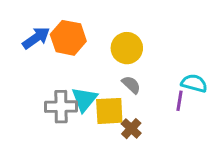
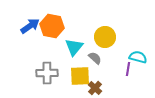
yellow circle: (127, 48) -> (105, 37), moved
cyan triangle: (84, 99) -> (74, 47), moved

